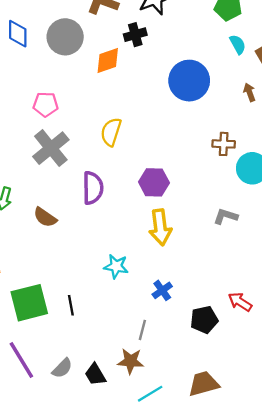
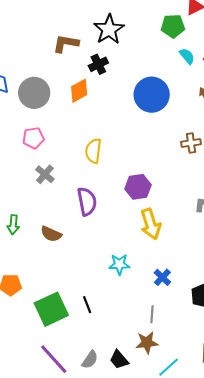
gray circle: (65, 37) -> (34, 93), moved
gray cross: (51, 148) -> (45, 174), size x0.6

